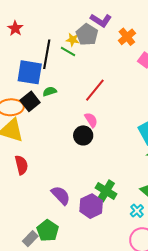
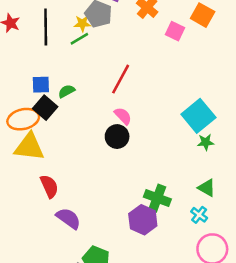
green line: (68, 51) -> (79, 39), turned -49
black line: (47, 54) -> (46, 27), moved
blue square: (30, 72) -> (41, 85), moved, size x0.6
purple semicircle: (61, 195) -> (68, 218), moved

